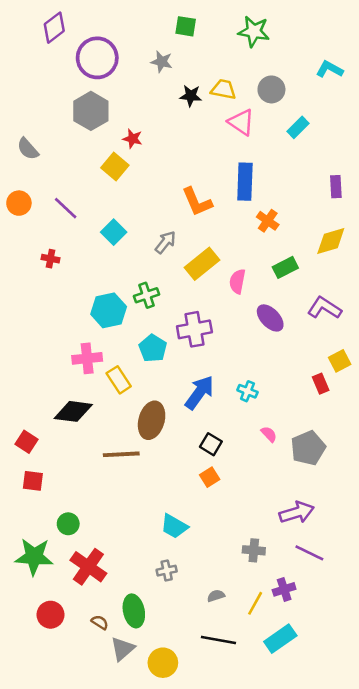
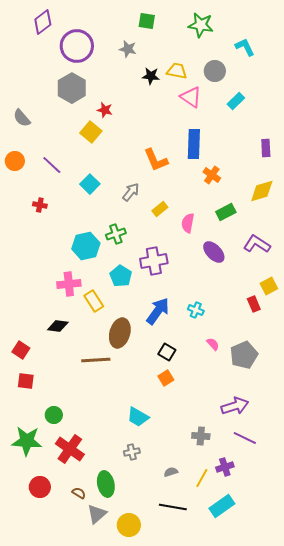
cyan L-shape: (330, 69) -> (245, 47), moved, turned 35
yellow rectangle: (202, 264) -> (160, 209), size x0.6
black diamond: (73, 411) -> (58, 326), size x0.7

